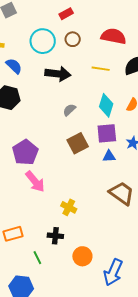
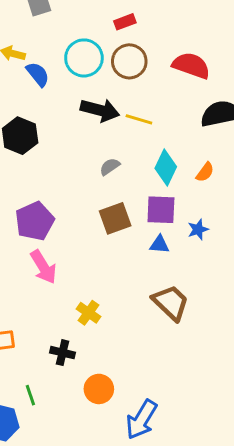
brown circle: (73, 39) -> (129, 61), size x1.5
blue semicircle: (14, 66) -> (38, 74), moved
yellow line: (101, 69) -> (139, 119), moved
green line: (37, 258) -> (30, 395), moved

